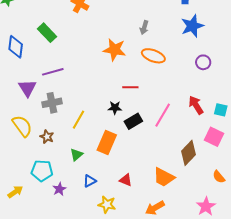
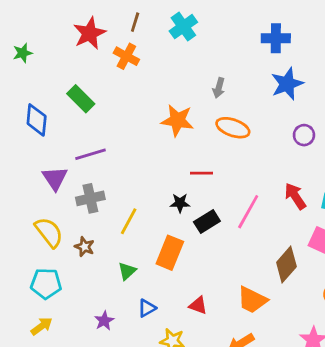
cyan pentagon: (42, 171) -> (46, 284), moved

